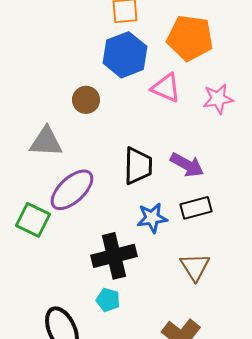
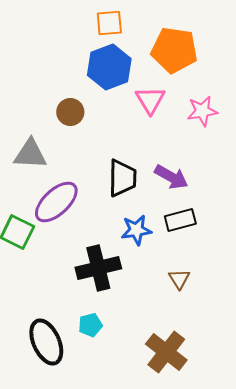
pink triangle: (166, 88) -> (150, 100), turned 36
brown triangle: (195, 267) -> (179, 279), size x0.7
cyan pentagon: (108, 300) -> (90, 325), moved, turned -30

